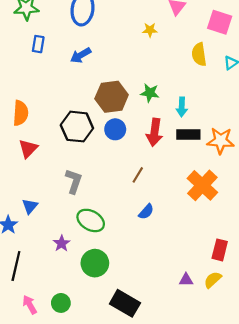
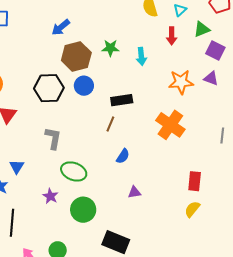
blue arrow: (81, 55) -> (61, 27), moved
red arrow: (154, 132) -> (172, 36), moved, size x0.7
black rectangle: (188, 134) -> (122, 100), moved
purple triangle: (186, 280) -> (134, 192), moved

